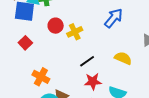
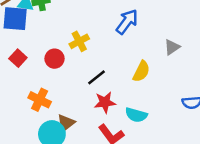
red circle: (56, 26) -> (55, 59), moved
yellow semicircle: (123, 58) -> (141, 71), turned 96

